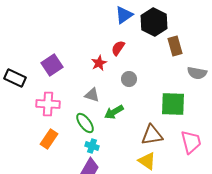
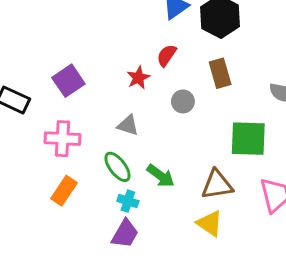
brown rectangle: (175, 46) -> (220, 73), moved
green arrow: (114, 112) -> (161, 176), moved, turned -114

